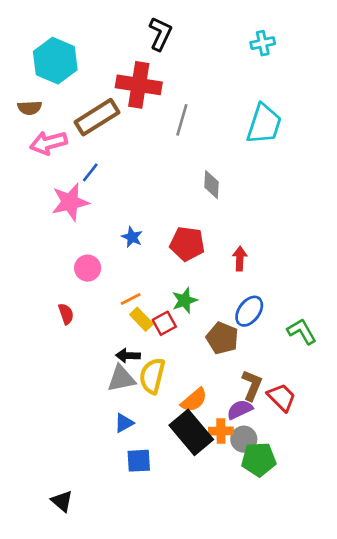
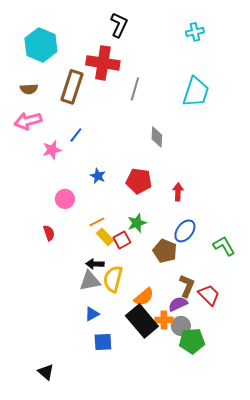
brown semicircle: (30, 108) -> (29, 89), moved
brown rectangle: (97, 117) -> (72, 87), turned -40
pink arrow: (48, 143) -> (28, 121), moved
blue line: (90, 172) -> (76, 135), moved
pink star: (70, 202) -> (52, 150), size x0.7

